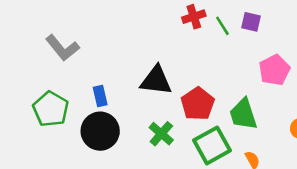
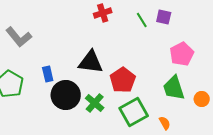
red cross: (194, 17) -> (103, 13), moved
green trapezoid: (243, 114) -> (174, 88), moved
black circle: (100, 131) -> (66, 95), moved

